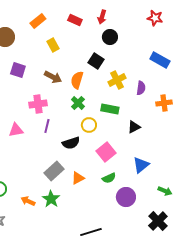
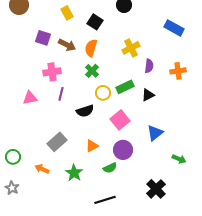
black square: (96, 61) -> (95, 22), moved
purple square: (18, 70) -> (43, 38), moved
purple semicircle: (141, 88) -> (149, 66), moved
green rectangle: (110, 109) -> (125, 87), moved, turned -36
gray rectangle: (54, 171) -> (57, 142), moved
green semicircle: (109, 178) -> (110, 168), moved
purple circle: (126, 197) -> (123, 150), moved
green star: (51, 199) -> (74, 173), moved
black cross: (158, 221) -> (156, 189), moved

